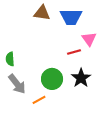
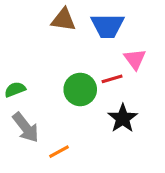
green semicircle: (10, 59) -> (15, 89), turned 72
green circle: (52, 79) -> (80, 89), moved

